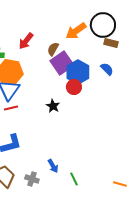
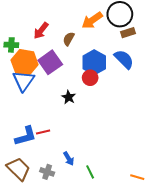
brown rectangle: (111, 43) -> (128, 33), turned -32
purple square: (62, 63) -> (50, 62), moved
blue semicircle: (107, 69) -> (124, 59), size x1.5
red line: (11, 108) -> (43, 132), moved

